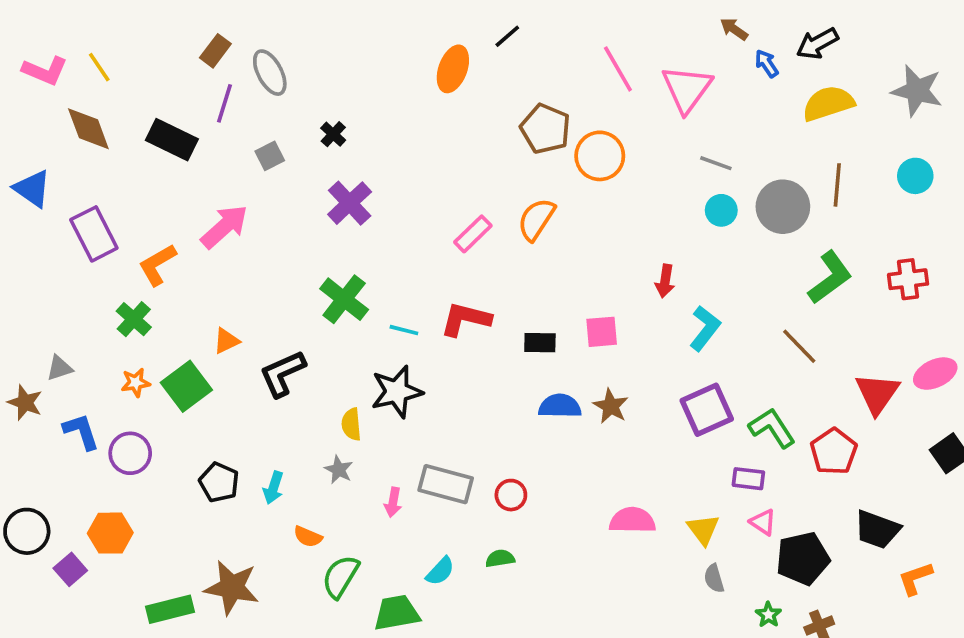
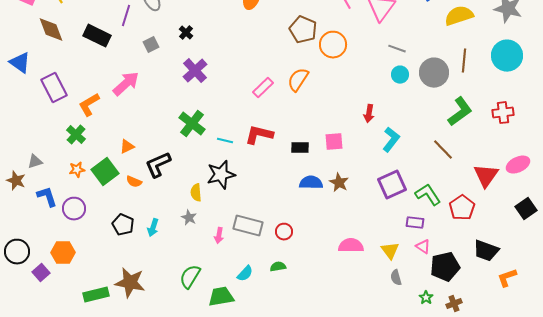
cyan circle: (915, 176) -> (507, 56), size x1.6
orange semicircle: (308, 537) -> (134, 182), moved

